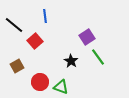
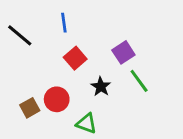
red square: (35, 41) -> (75, 58), moved
brown square: (17, 66) -> (30, 108), moved
red circle: (40, 82) -> (57, 99), moved

